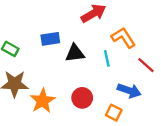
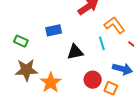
black triangle: (75, 53) -> (75, 52), moved
red circle: (82, 98) -> (93, 80), moved

